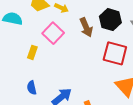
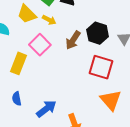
brown arrow: (86, 27) -> (73, 40), turned 54
yellow rectangle: (32, 52) -> (19, 63), size x1.5

